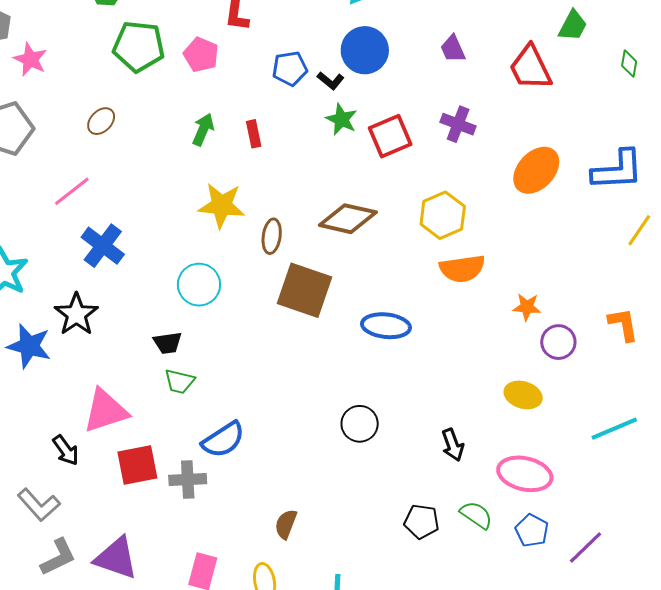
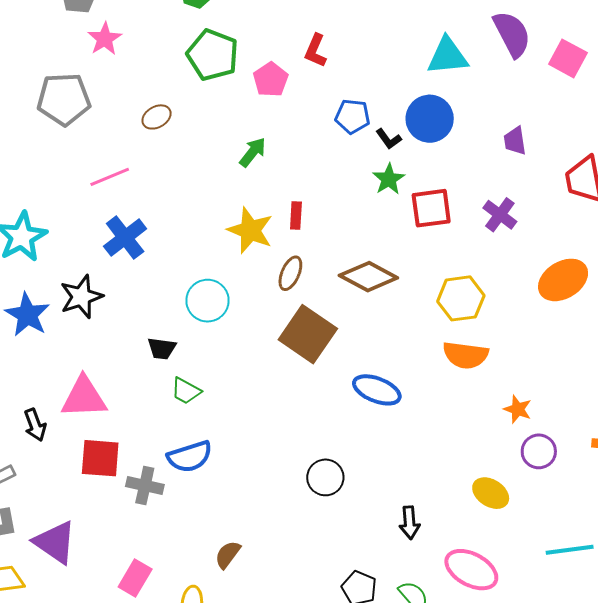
red rectangle: (254, 134) -> (296, 216), moved
green trapezoid: (180, 381) -> (186, 391), moved

